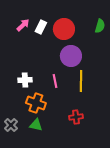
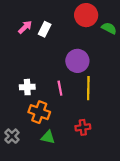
green semicircle: (100, 26) -> (109, 28), turned -80
red circle: (64, 29) -> (86, 15), moved
green triangle: (36, 125) -> (48, 137), moved

